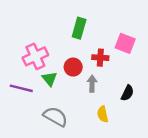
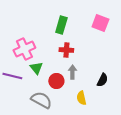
pink square: (125, 43) -> (100, 23), moved
red cross: (100, 58) -> (66, 50), moved
red circle: (73, 67) -> (56, 81), moved

